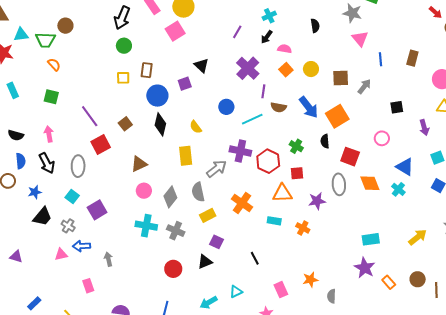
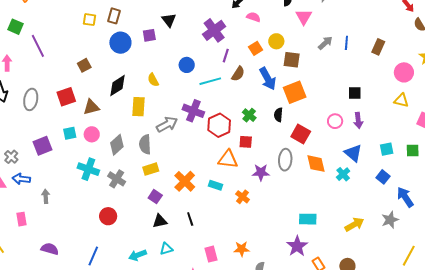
pink triangle: (360, 39) -> (304, 17), moved
orange square: (286, 70) -> (256, 48), moved
brown square: (341, 78) -> (292, 60), moved
gray arrow: (364, 86) -> (325, 43), moved
brown semicircle: (279, 107) -> (238, 74), turned -77
purple line: (90, 116) -> (38, 46), moved
black diamond: (160, 124) -> (117, 86), moved, turned 35
purple arrow: (424, 127) -> (358, 120), moved
red square: (101, 144) -> (66, 97), moved
cyan square: (72, 197) -> (70, 133), moved, turned 32
orange cross: (242, 203) -> (185, 181), moved
black triangle: (205, 262) -> (160, 221), moved

